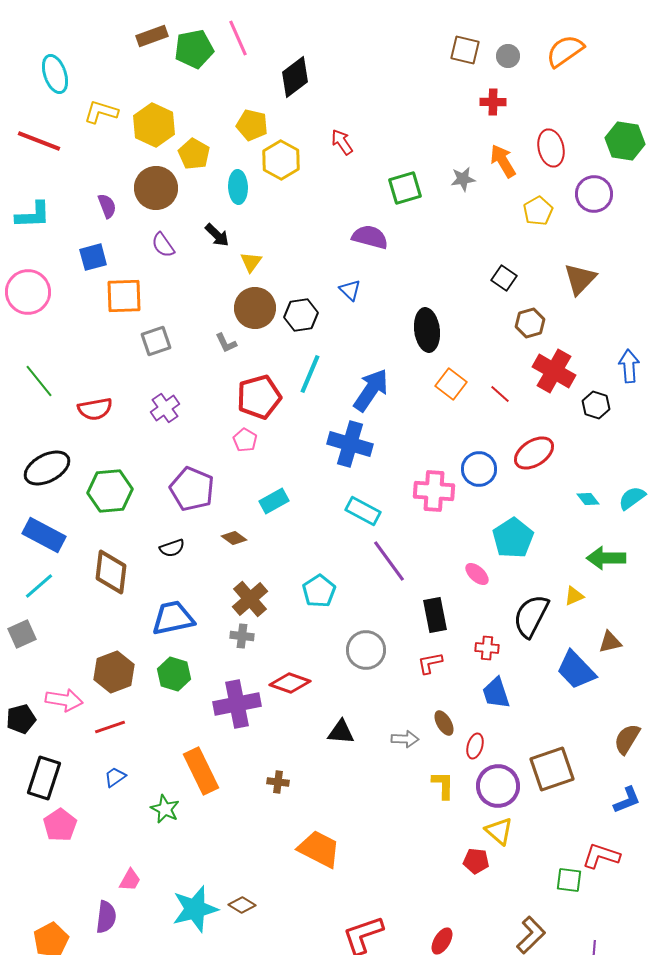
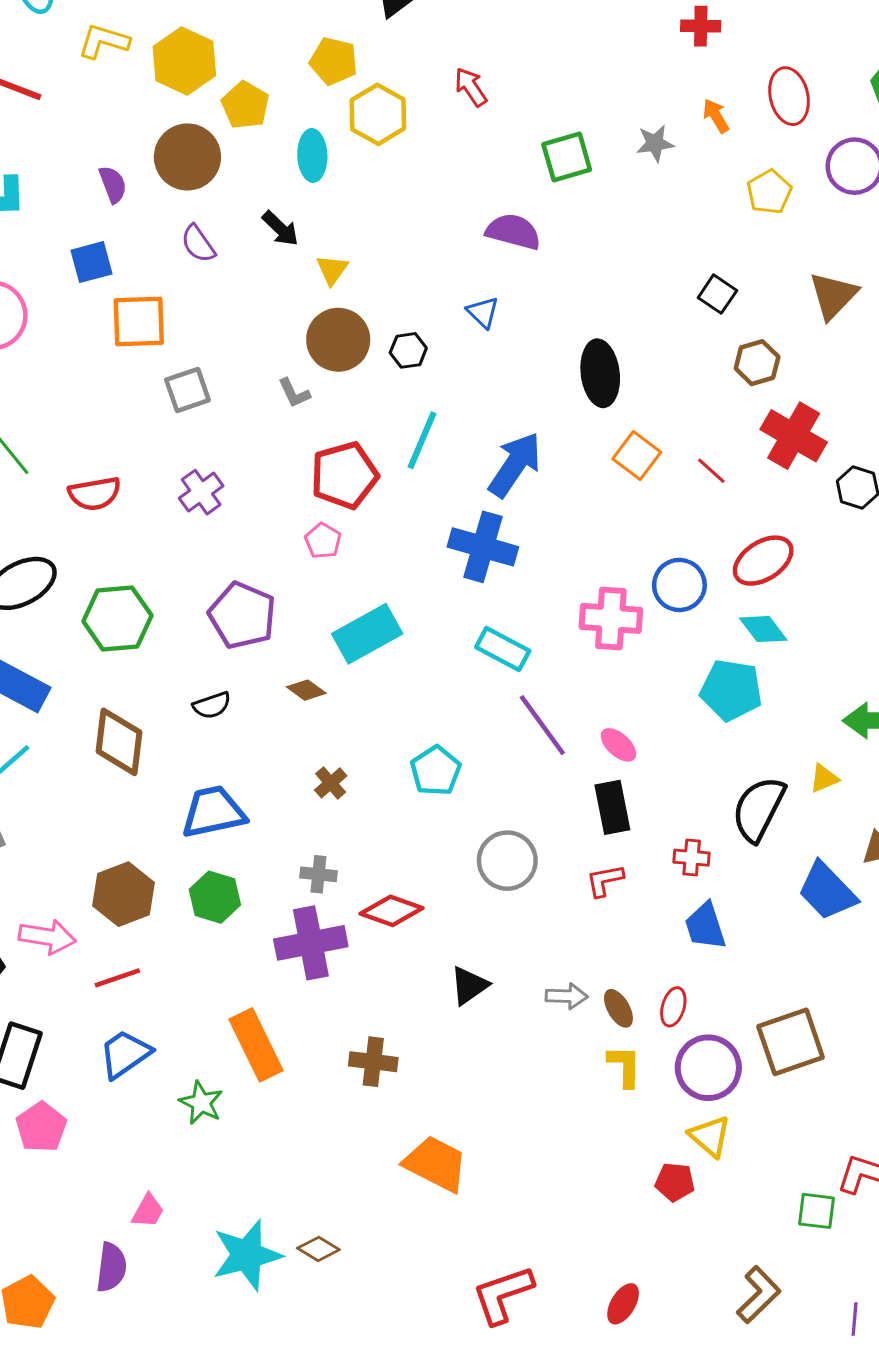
orange arrow: (503, 161) -> (716, 116), size x0.7
black hexagon: (301, 315) -> (408, 350), size x0.7
cyan diamond: (588, 499) -> (763, 629), moved, size x1.4
cyan rectangle: (274, 501) -> (367, 634), size x1.5
cyan pentagon: (513, 538) -> (731, 690), turned -30
pink ellipse: (477, 574) -> (618, 745), moved
brown cross: (250, 599) -> (331, 783), size x0.6
gray cross: (242, 636) -> (318, 874), moved
brown ellipse: (444, 723) -> (618, 1008), moved
black triangle: (341, 732) -> (469, 986), turned -40
blue trapezoid: (115, 777) -> (125, 1054), size x1.6
brown cross: (278, 782) -> (373, 1062), size x1.4

